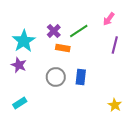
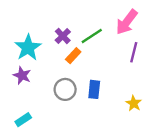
pink arrow: (109, 19) -> (127, 22), size x1.6
orange rectangle: (63, 48) -> (73, 56), turned -56
yellow star: (115, 105) -> (134, 103), moved

